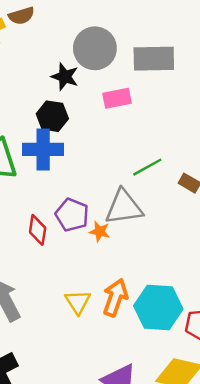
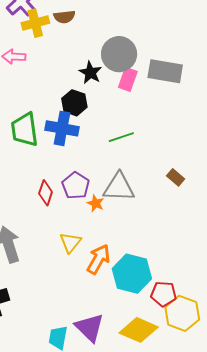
pink rectangle: (117, 98) -> (128, 79), moved, turned -70
green line: (147, 167) -> (121, 137), moved
yellow triangle: (78, 302) -> (70, 242), moved

